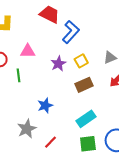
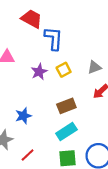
blue L-shape: (71, 32) -> (54, 38), turned -40
brown rectangle: (84, 85) -> (66, 106), moved

